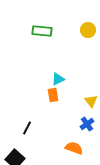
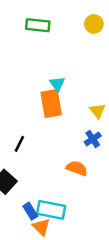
cyan triangle: (58, 79) -> (57, 84), turned -40
orange rectangle: (53, 95) -> (51, 103), size x1.6

